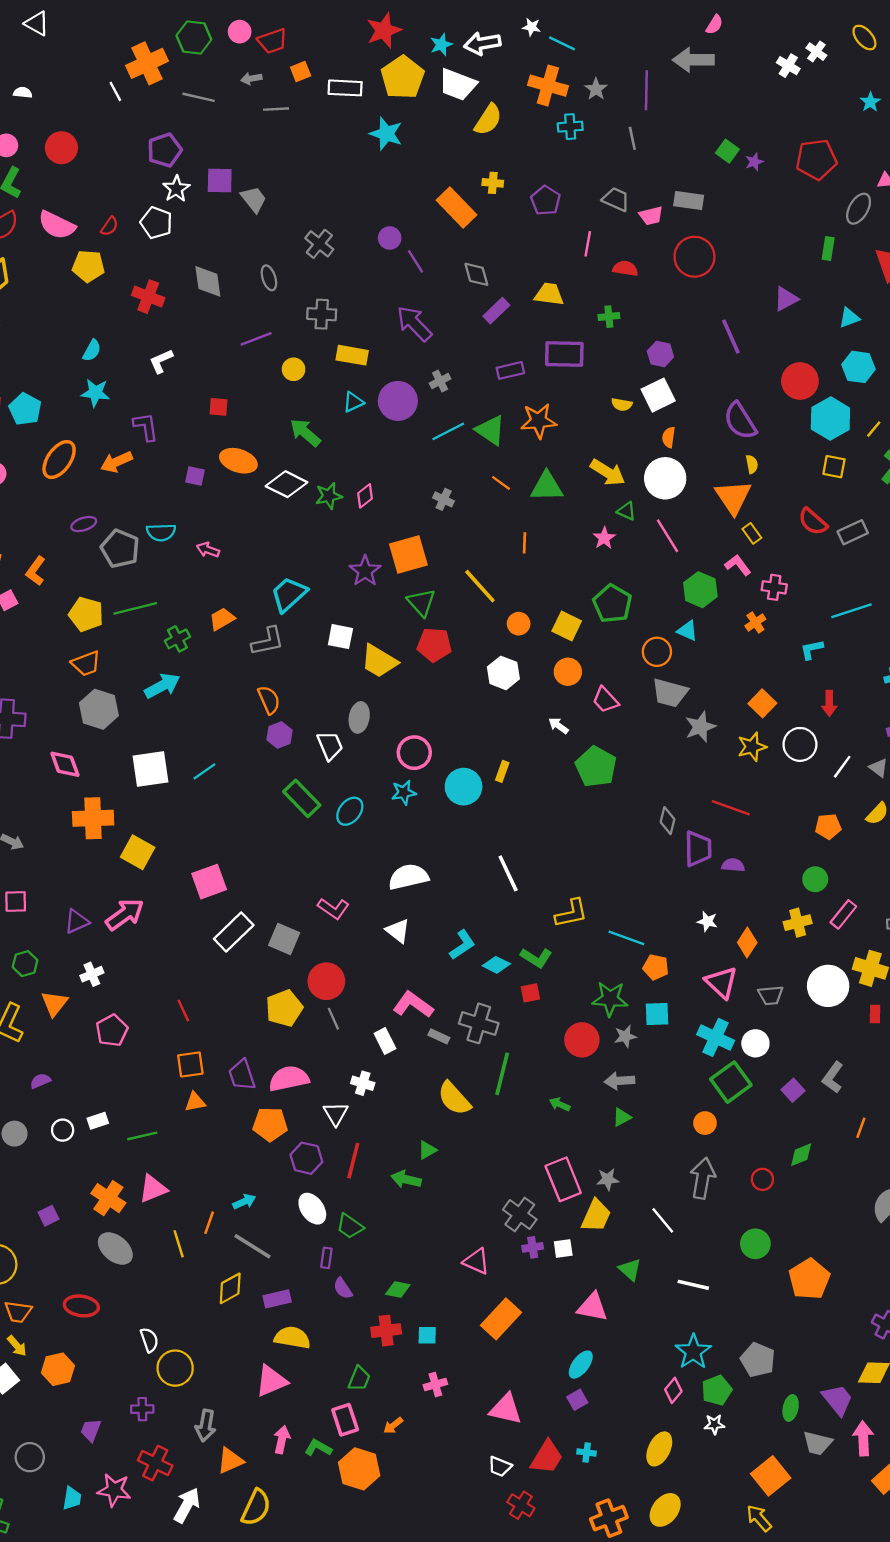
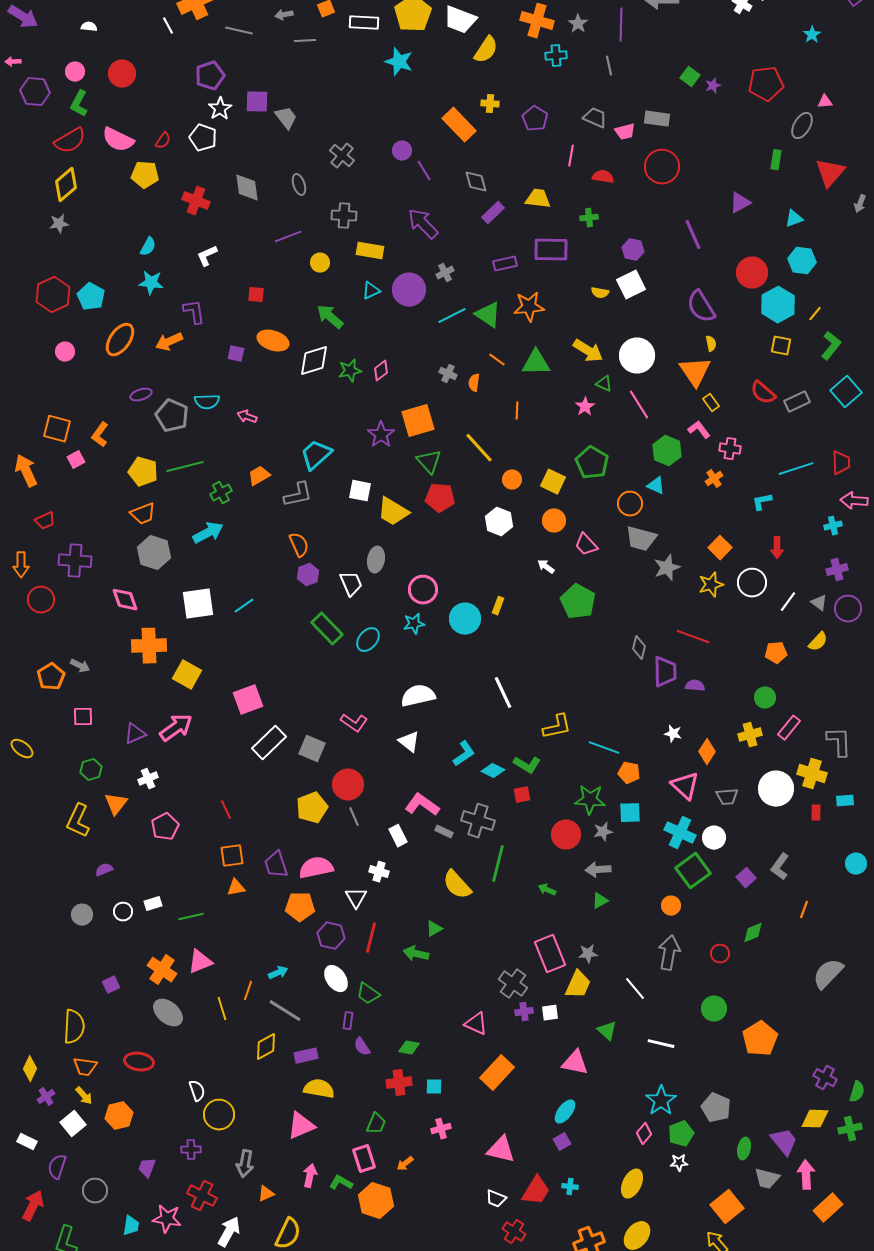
orange semicircle: (669, 437) -> (474, 383), moved
white diamond: (286, 484) -> (314, 361), turned -44
orange triangle: (230, 1461) -> (266, 1194), size x0.7

